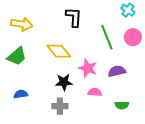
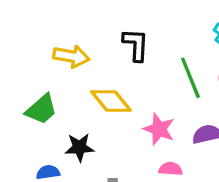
yellow arrow: (22, 24) -> (71, 56), moved
black star: (64, 82) -> (79, 147), moved

